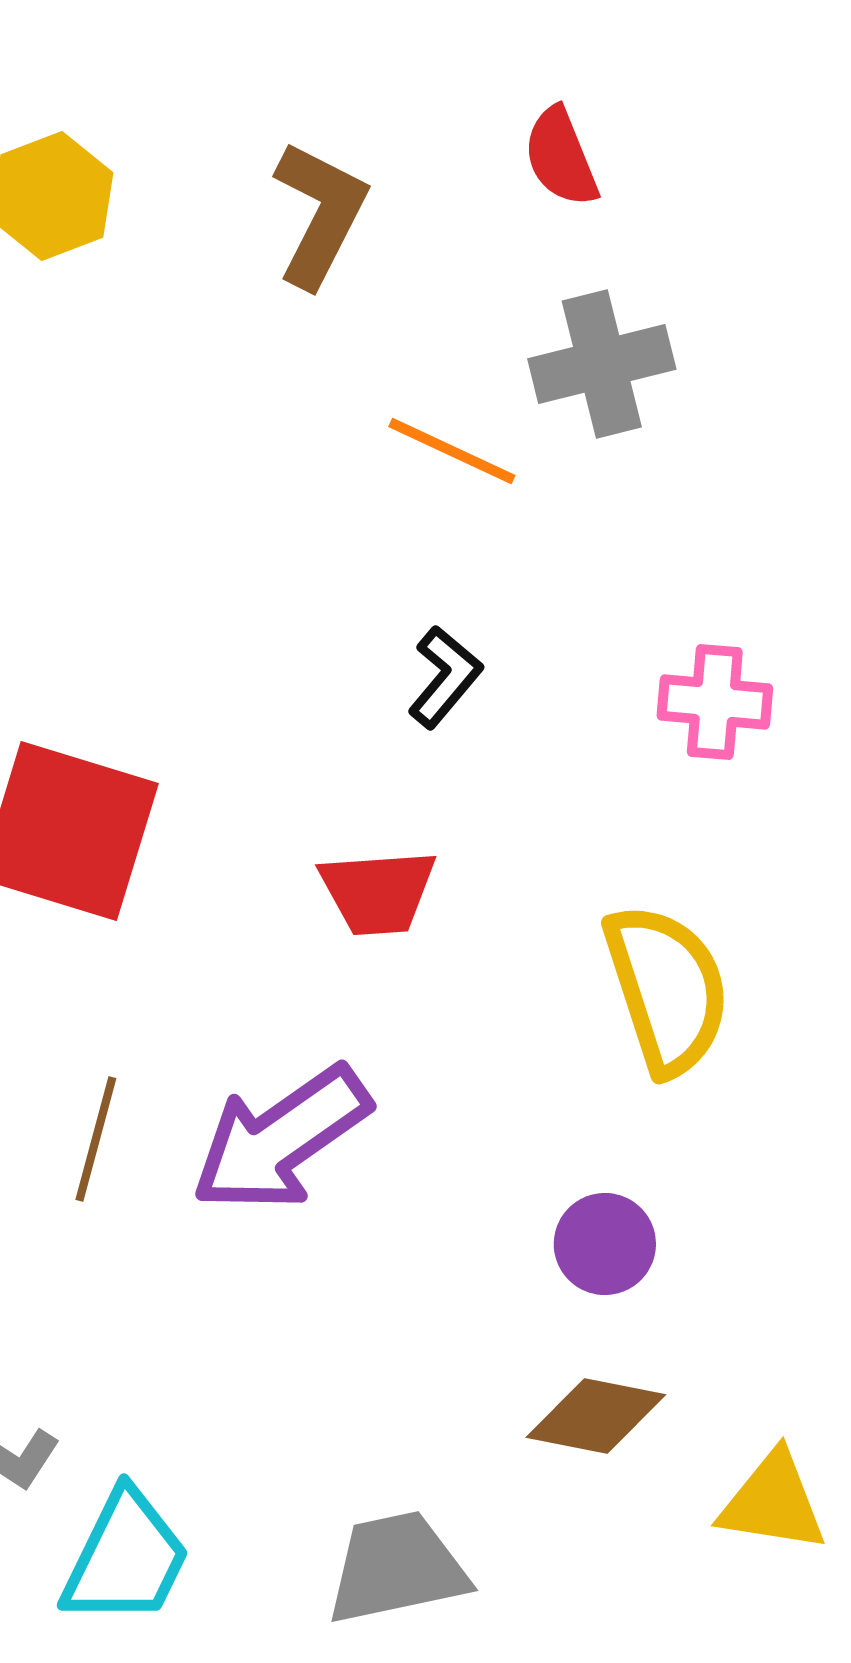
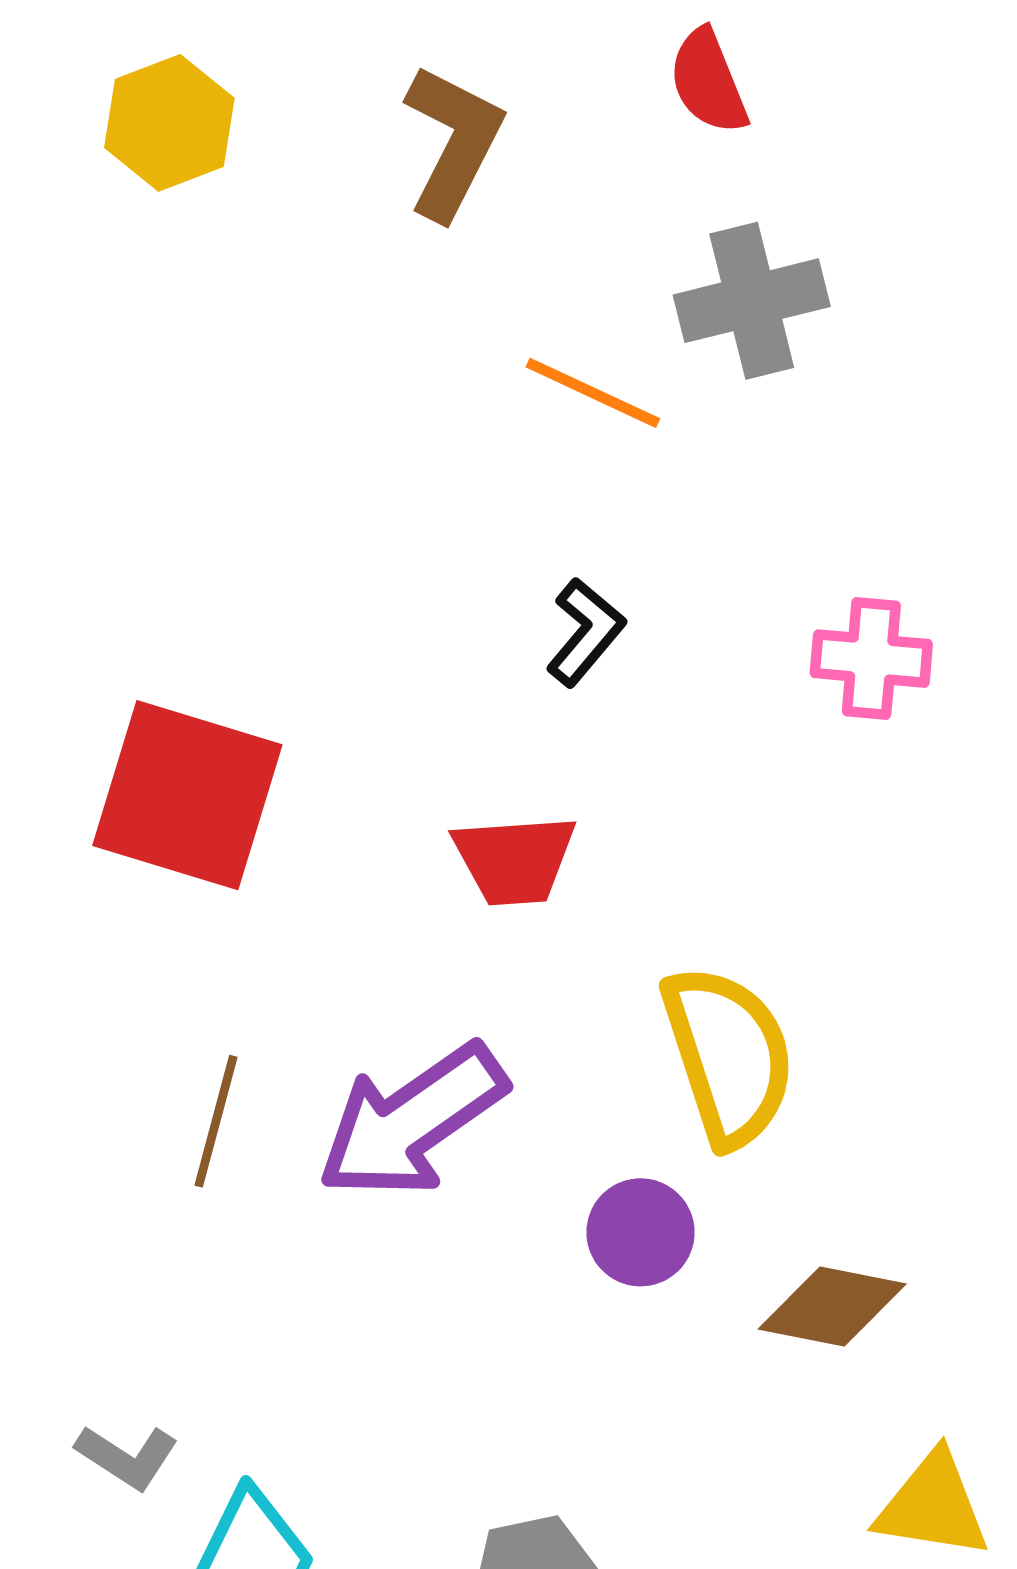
yellow semicircle: (667, 989) -> (728, 1056), moved
purple circle: (605, 1244) -> (641, 1232), moved
brown diamond: (596, 1416) -> (832, 1306), moved

